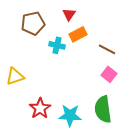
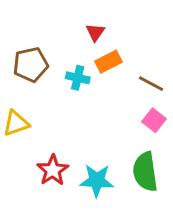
brown pentagon: (33, 23) -> (31, 65), moved

